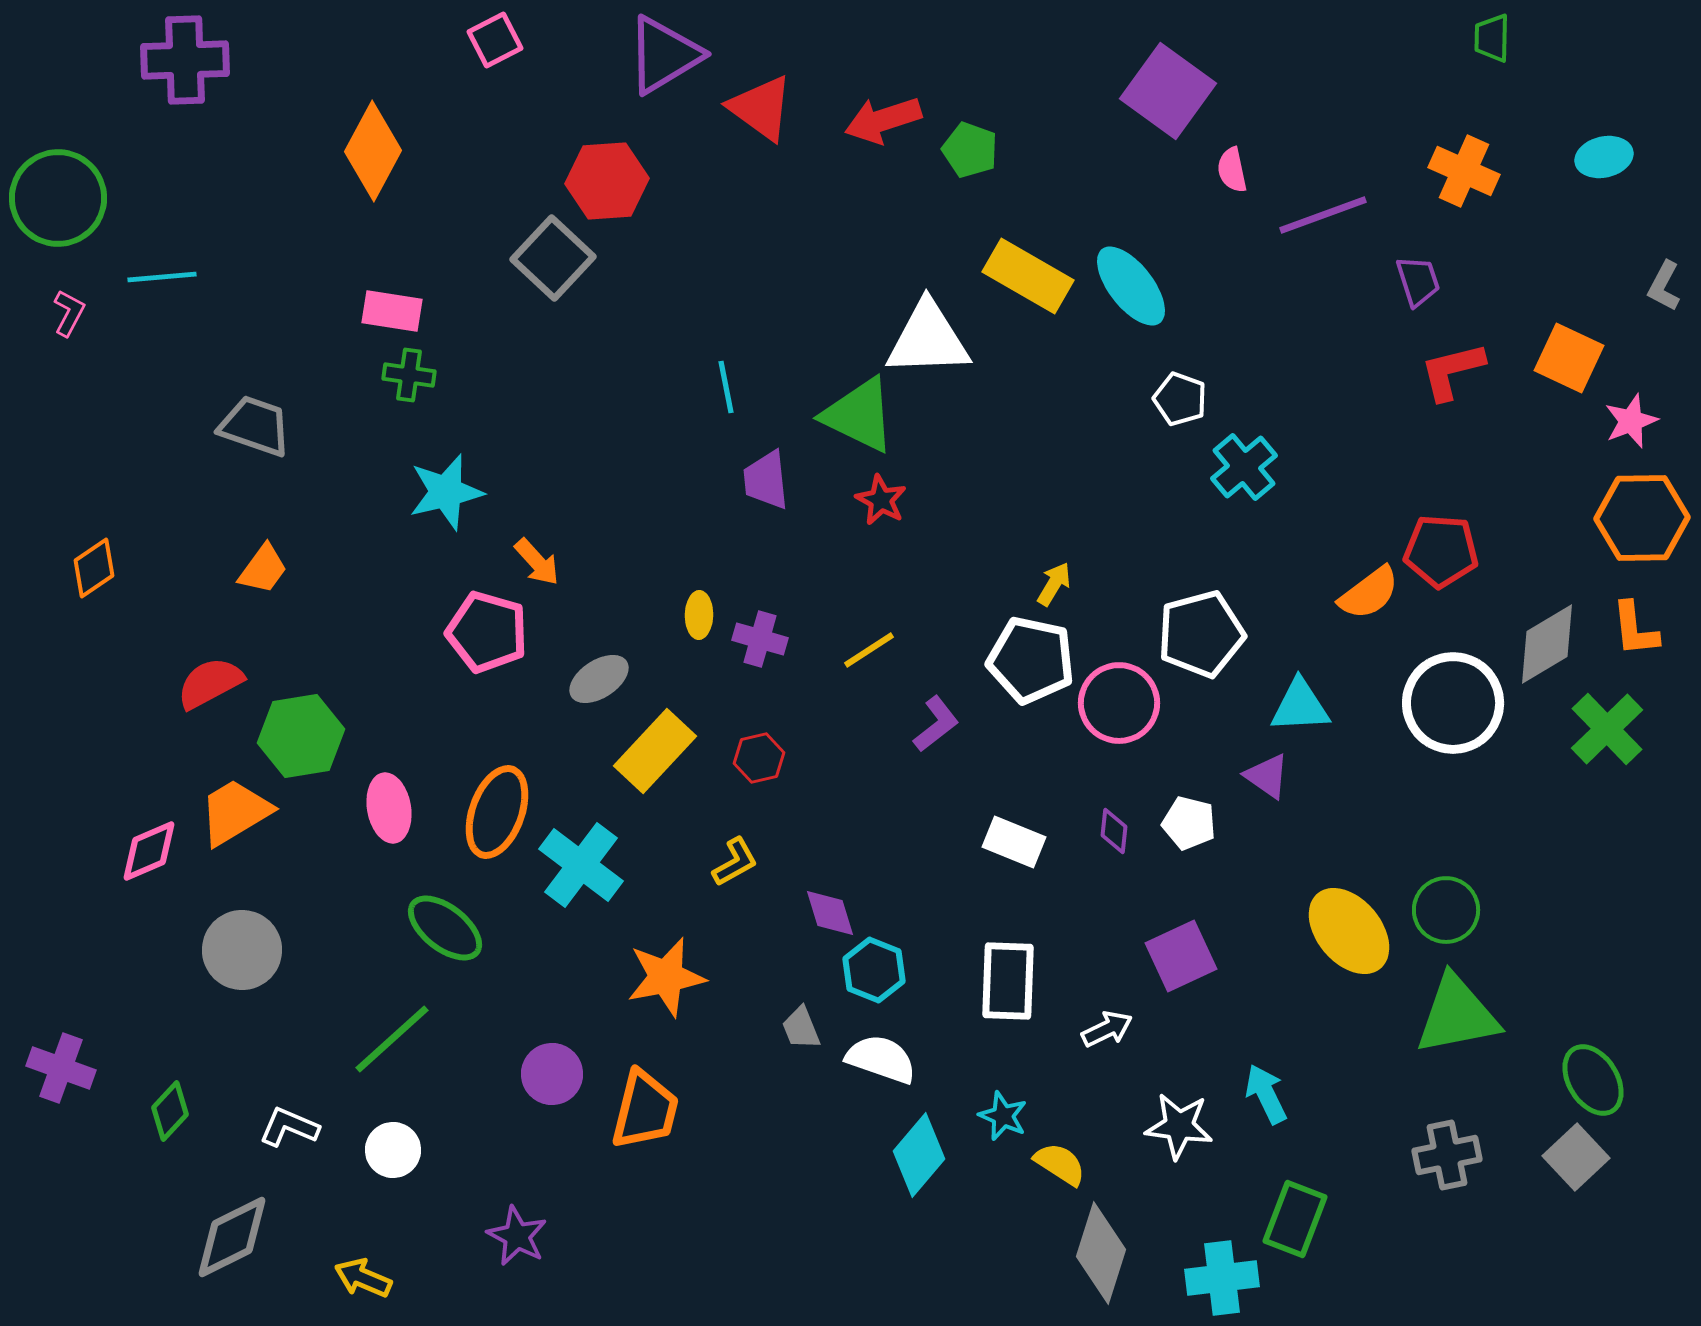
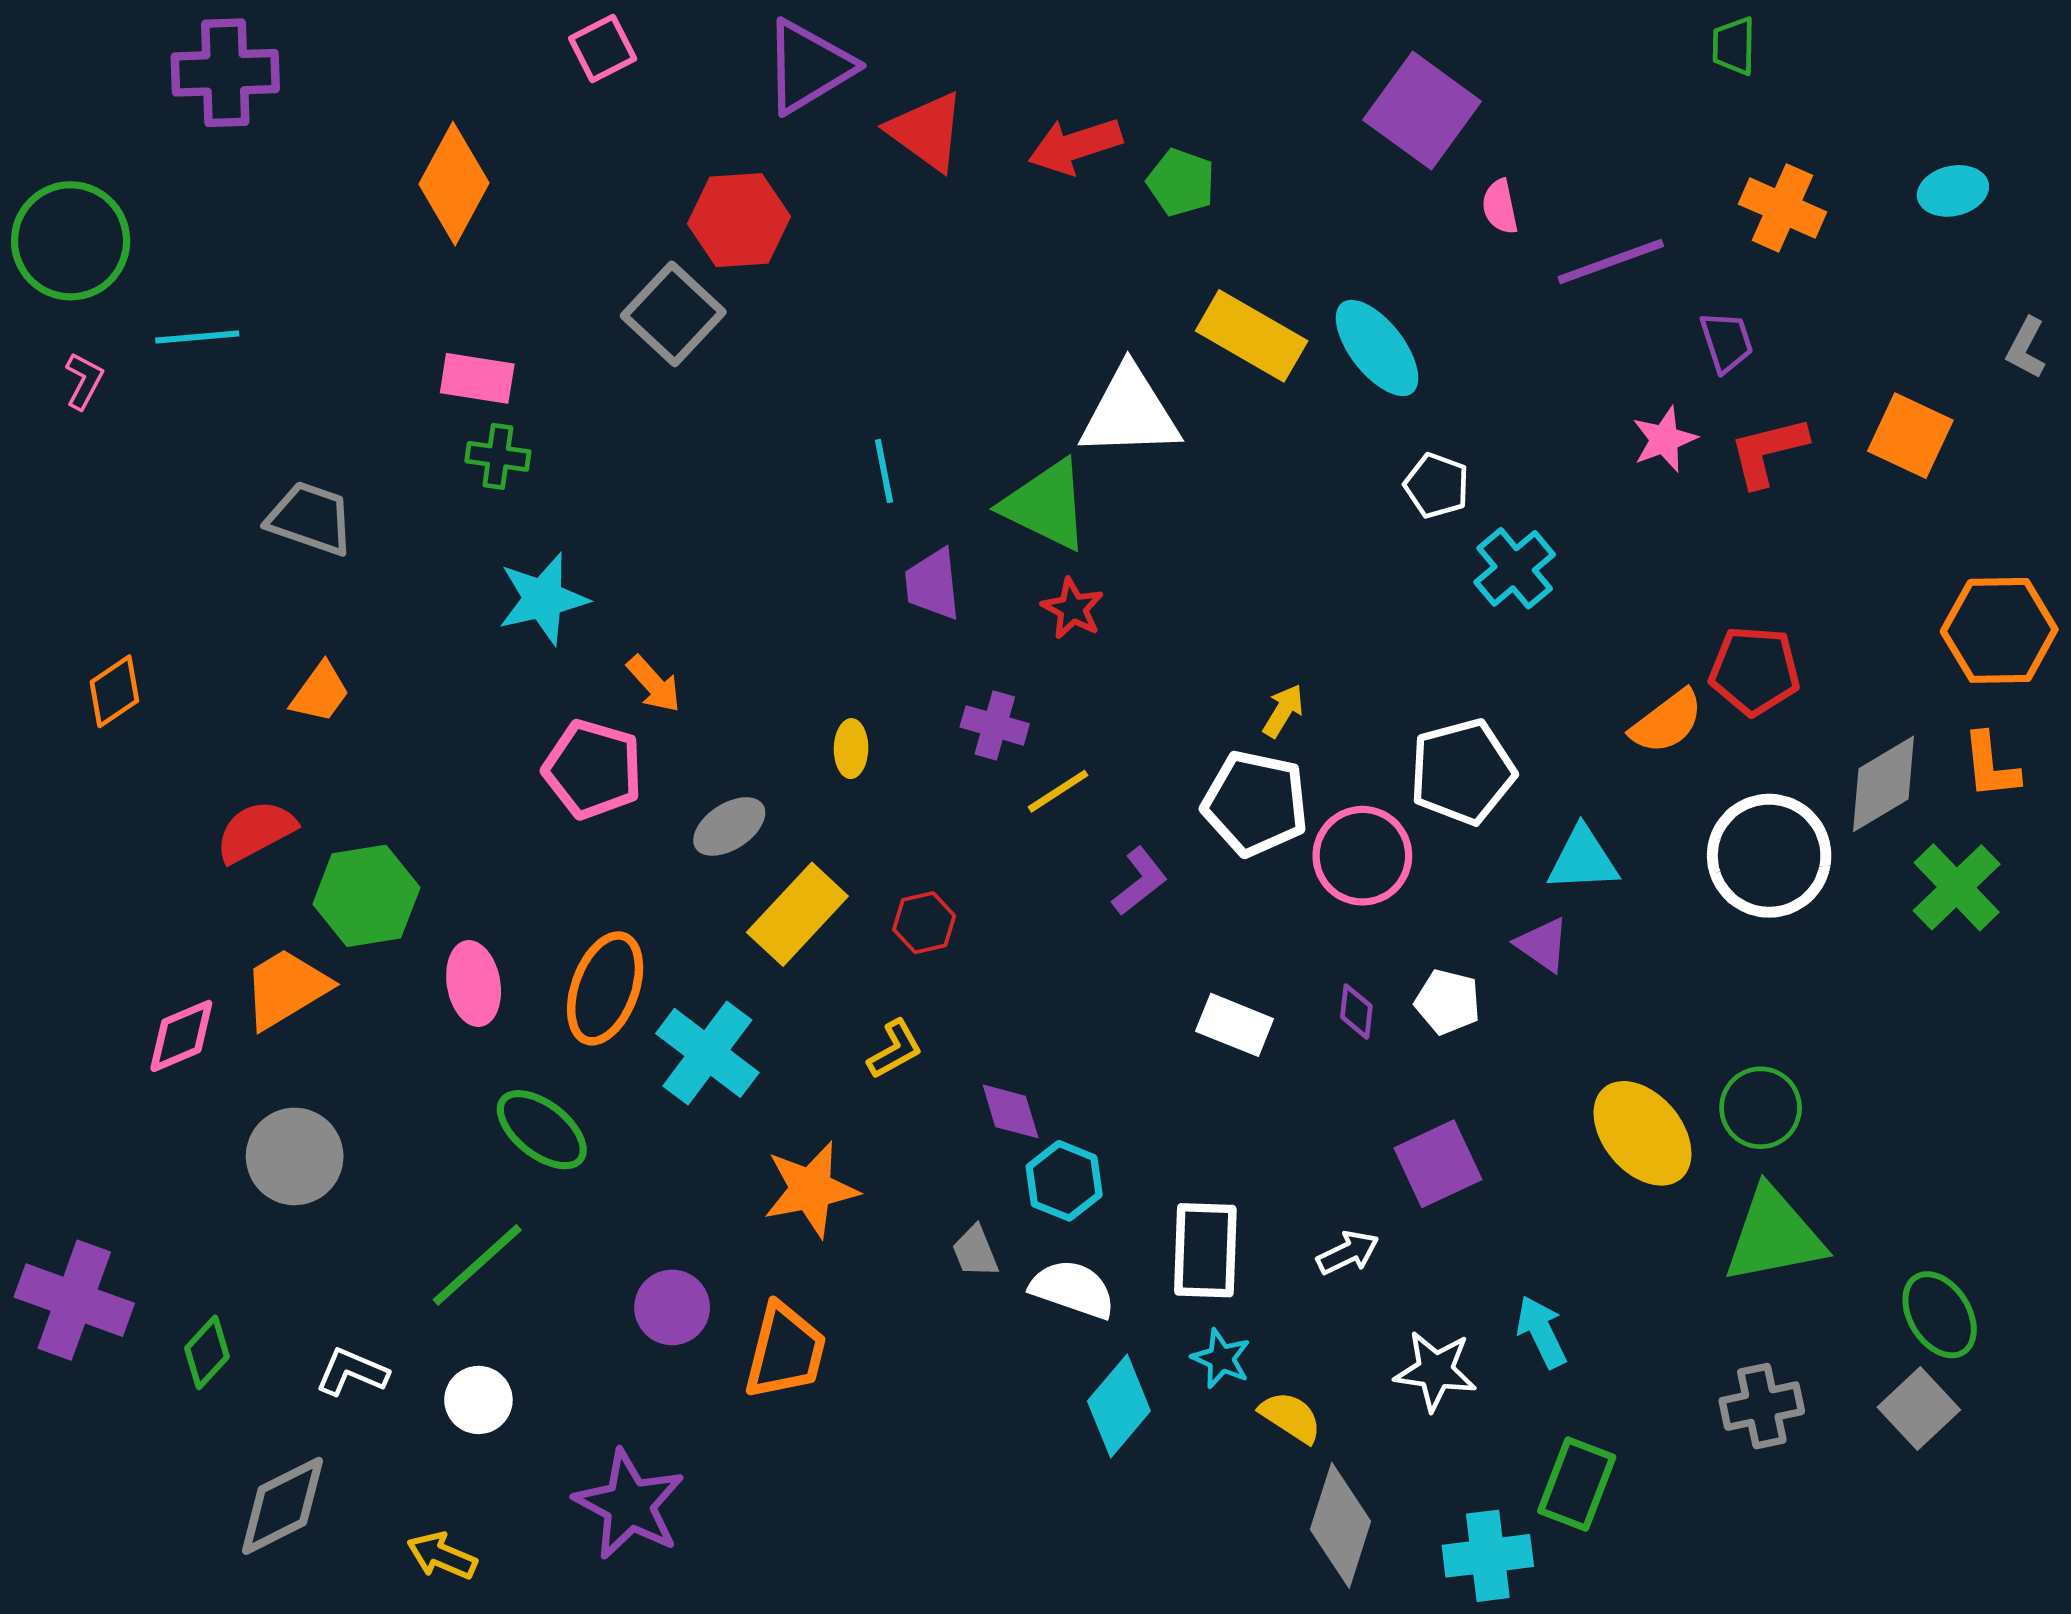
green trapezoid: (1492, 38) -> (1734, 46), moved
pink star: (1631, 421) -> (1664, 439), moved
purple cross: (760, 639) -> (995, 725), moved
white rectangle: (1008, 981) -> (1205, 1250), moved
purple cross: (61, 1068) -> (74, 1300), size x1.4
purple star: (517, 1236) -> (629, 1505), size x1.5

